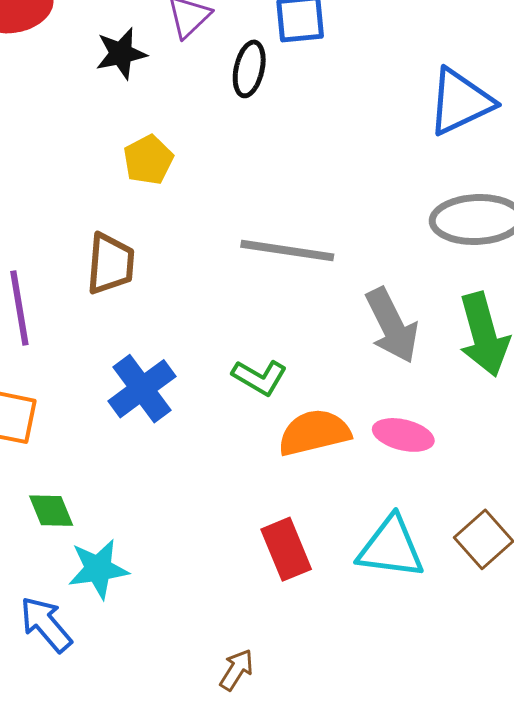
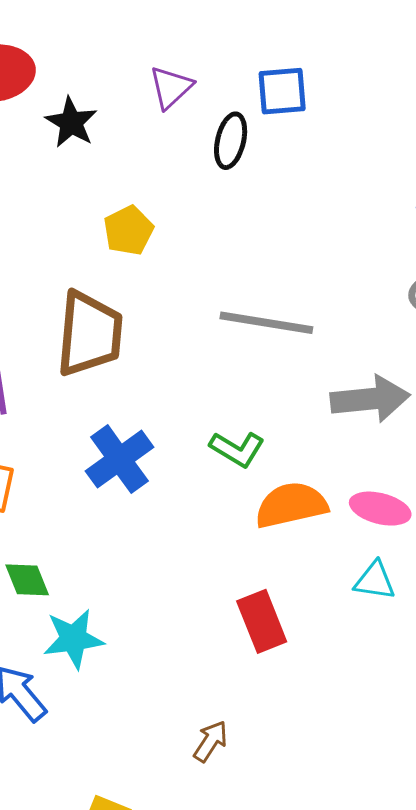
black star: (121, 54) -> (71, 122), moved, turned -30
brown trapezoid: (110, 264) -> (89, 334), size x1.4
gray arrow: (392, 326) -> (370, 399), turned -70
cyan triangle: (391, 548) -> (375, 581), moved, size x0.6

